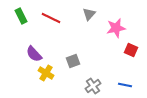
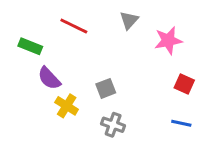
green rectangle: (21, 16) -> (30, 46), moved, turned -42
red square: (131, 50) -> (184, 84), moved
gray cross: (93, 86) -> (113, 125), moved, turned -35

